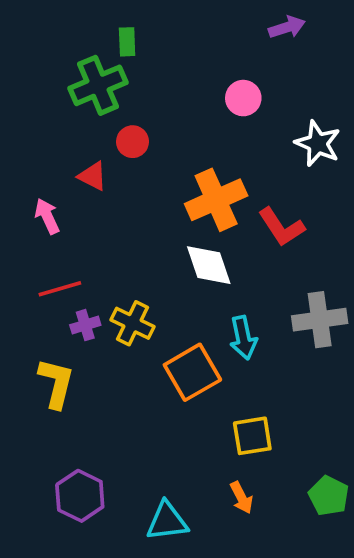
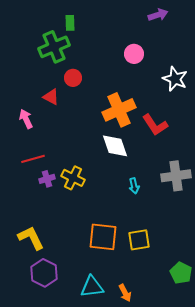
cyan arrow: (243, 338) -> (134, 186), size x0.7
orange square: (192, 372) -> (103, 237), moved, turned 36
yellow L-shape: (56, 383) -> (31, 238), moved, turned -40
orange arrow: (241, 498) -> (125, 293), moved

